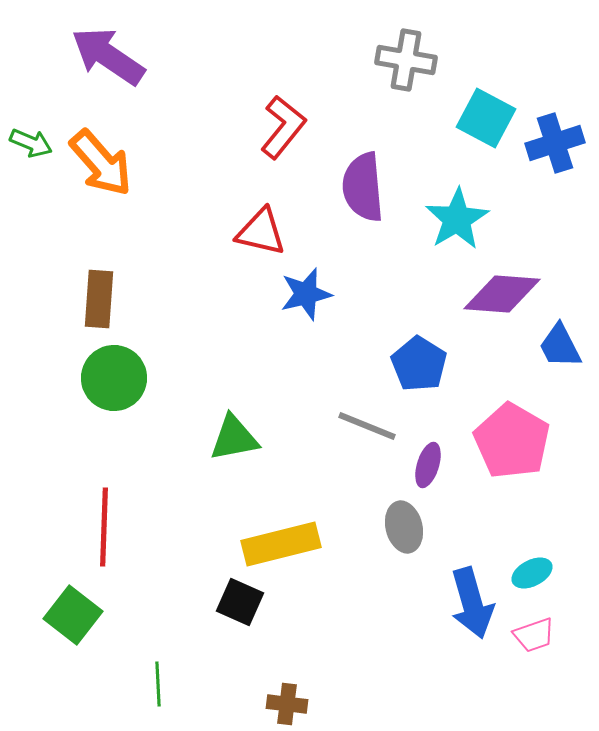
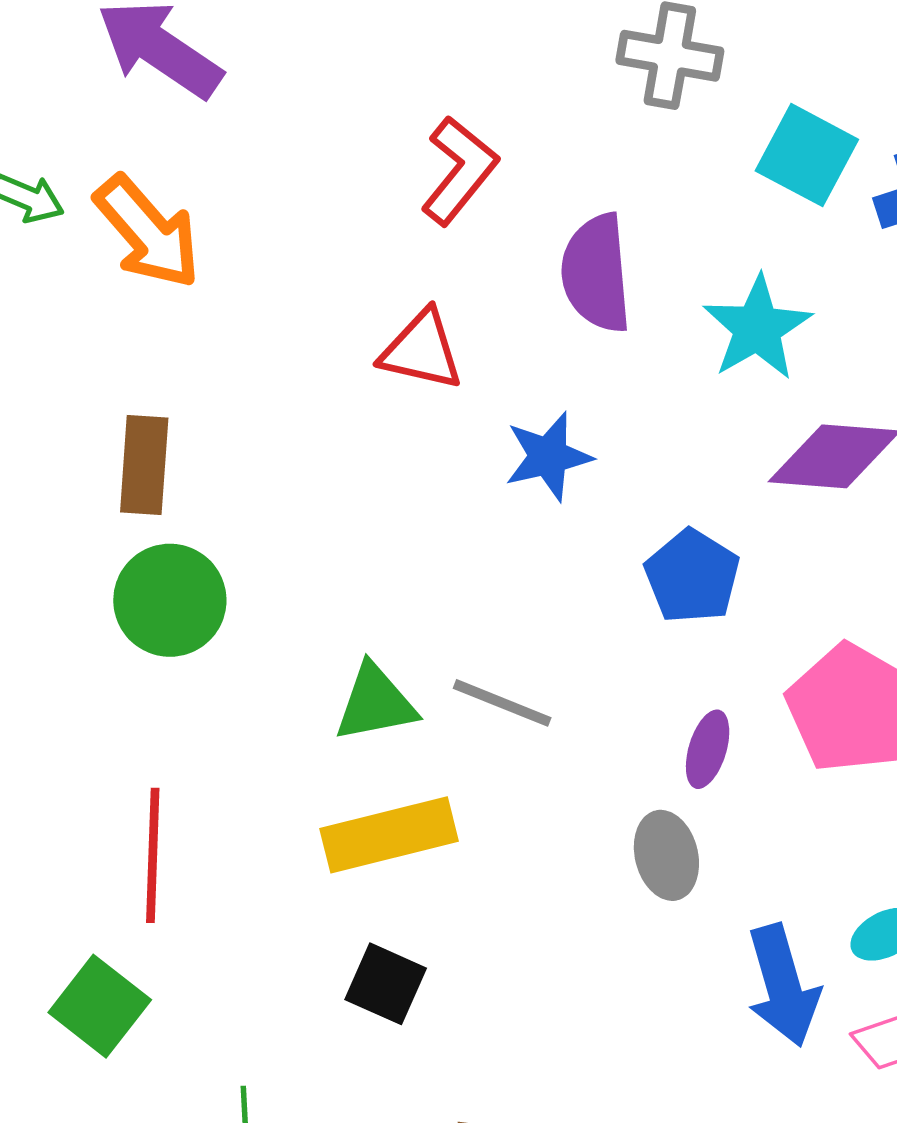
blue star: (306, 294) -> (548, 456), moved
gray line: (367, 426) -> (502, 703), moved
yellow rectangle: (281, 544) -> (389, 835), moved

